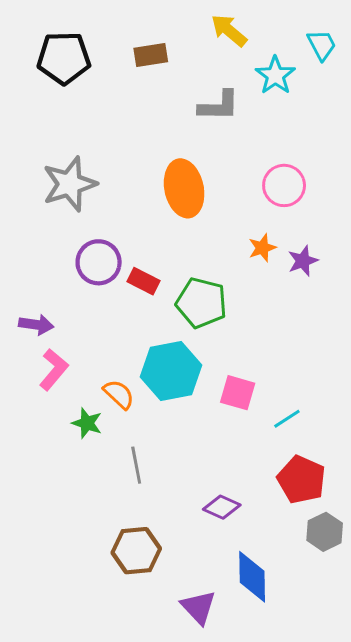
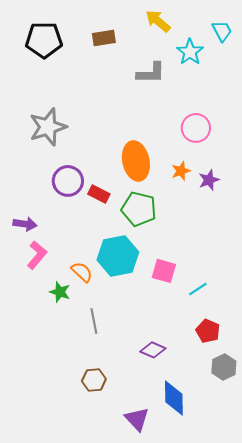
orange ellipse: (184, 188) -> (136, 161), moved
red pentagon: (301, 480) -> (208, 331), size x0.7
brown hexagon: (136, 551) -> (94, 380), size x0.7

